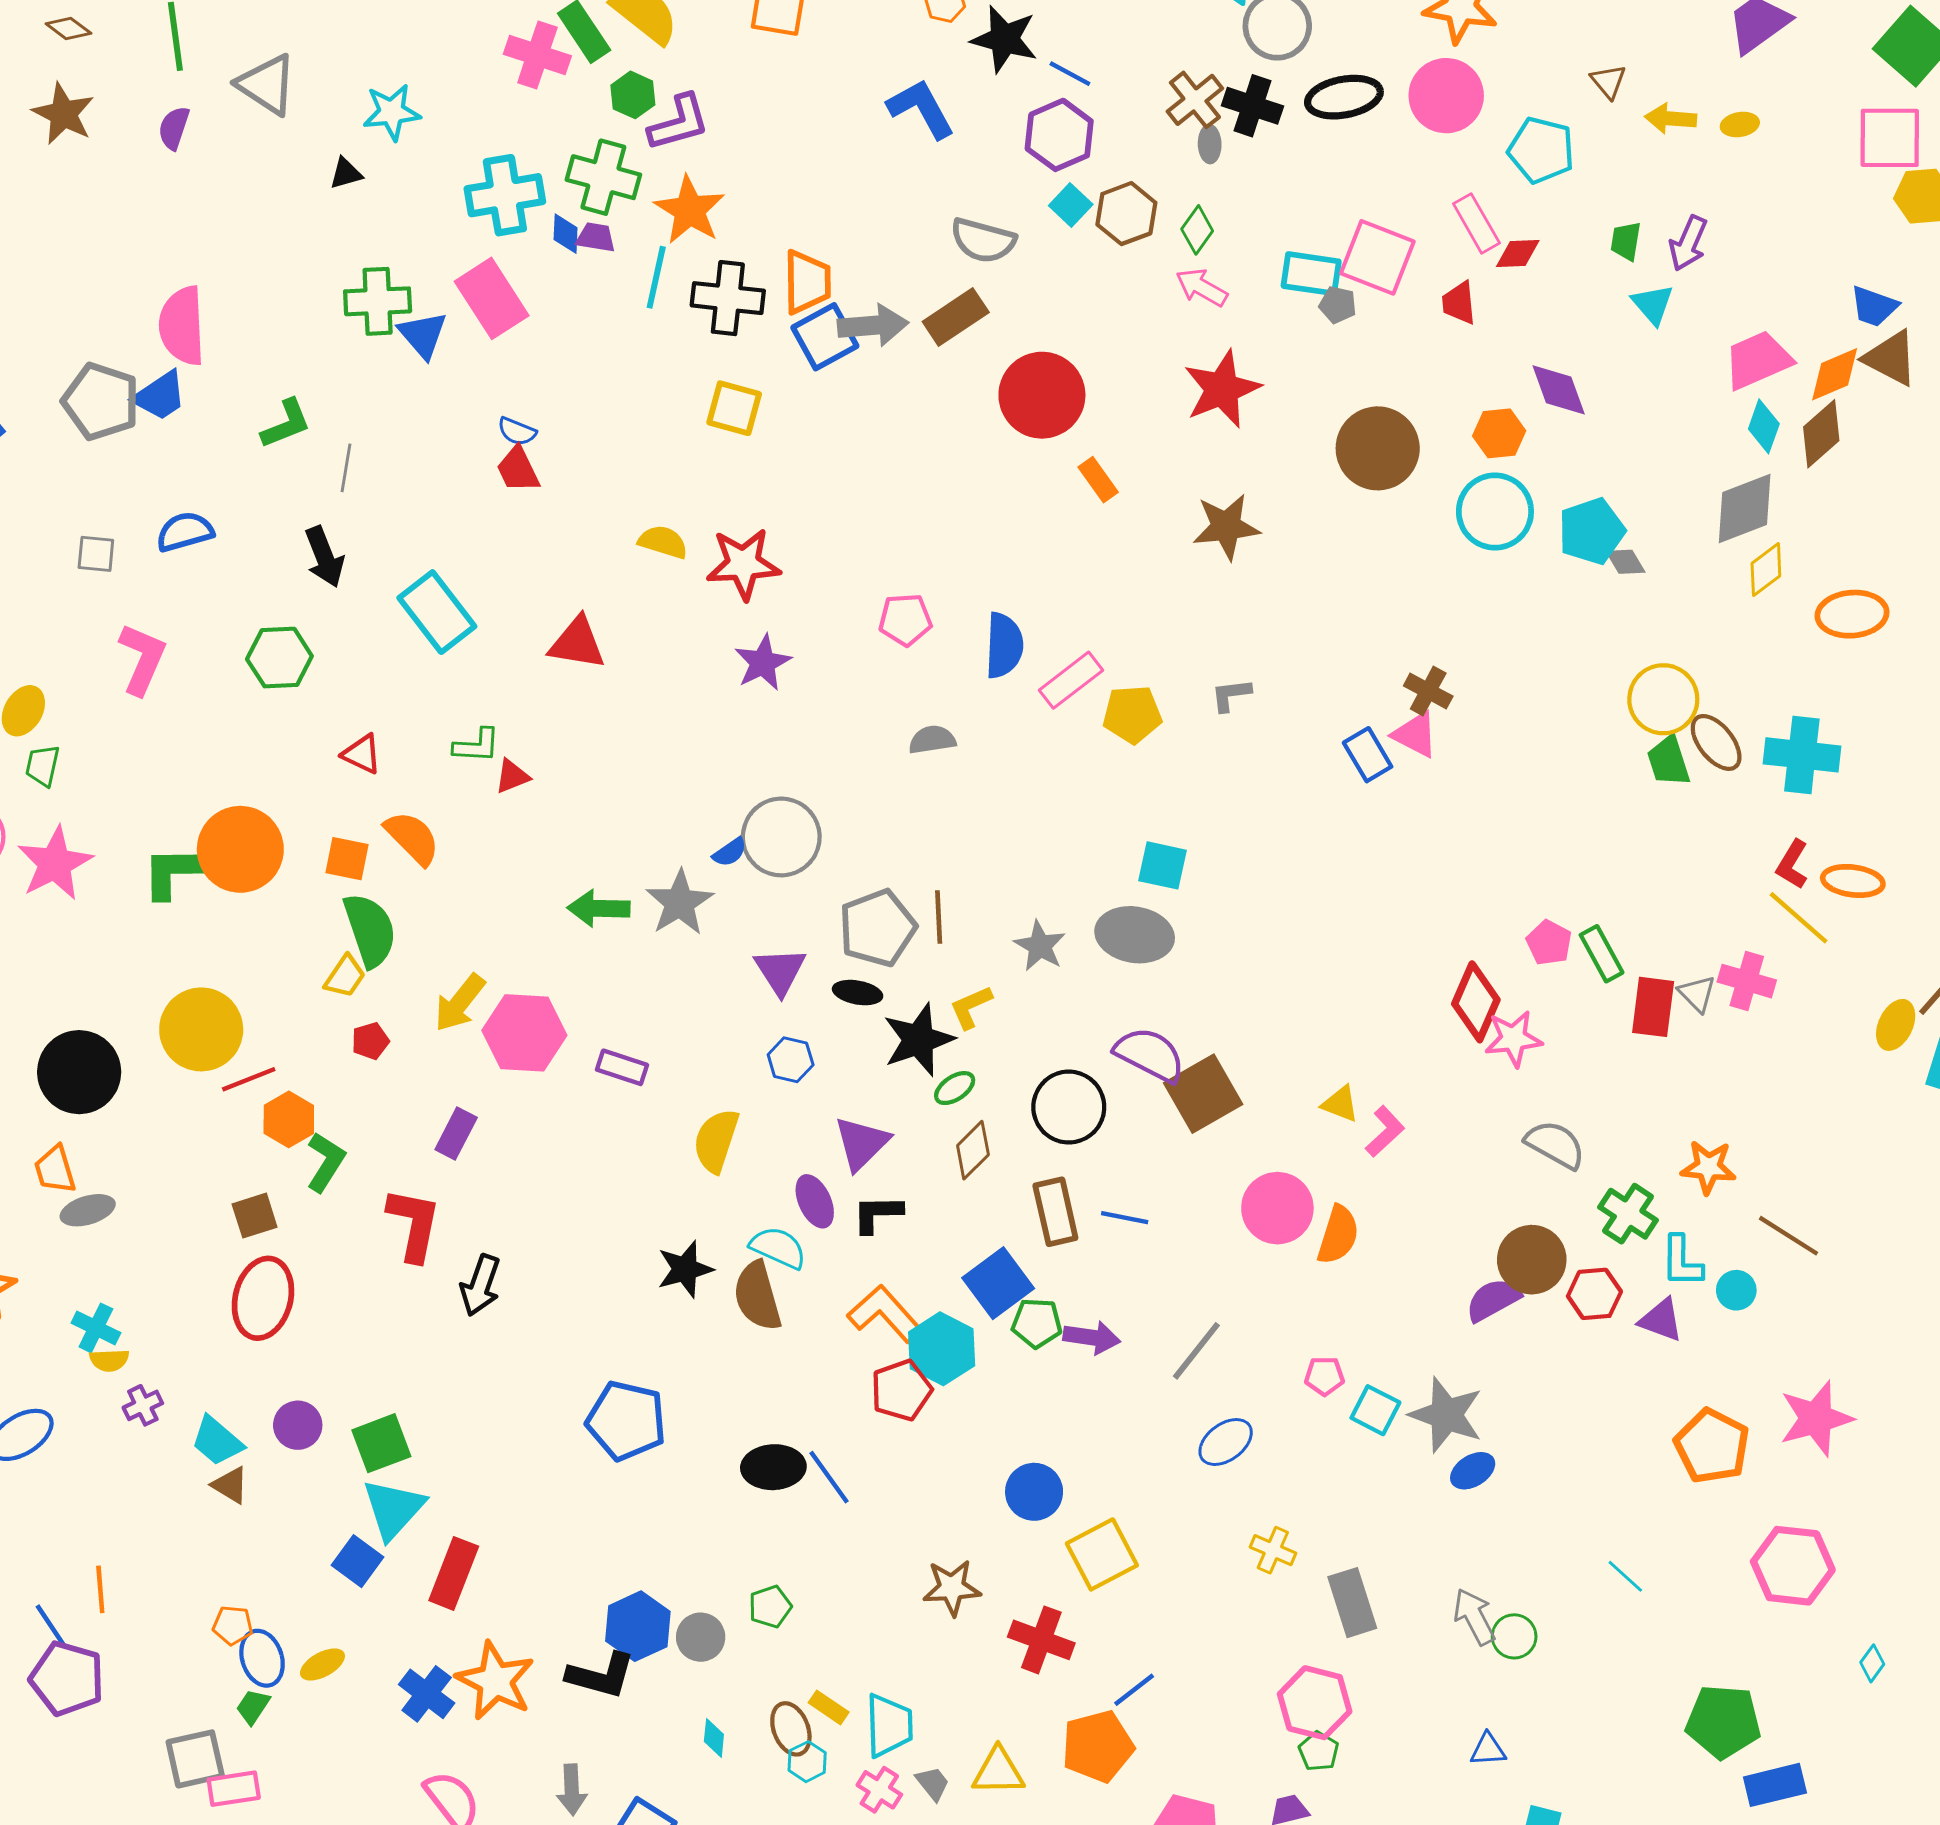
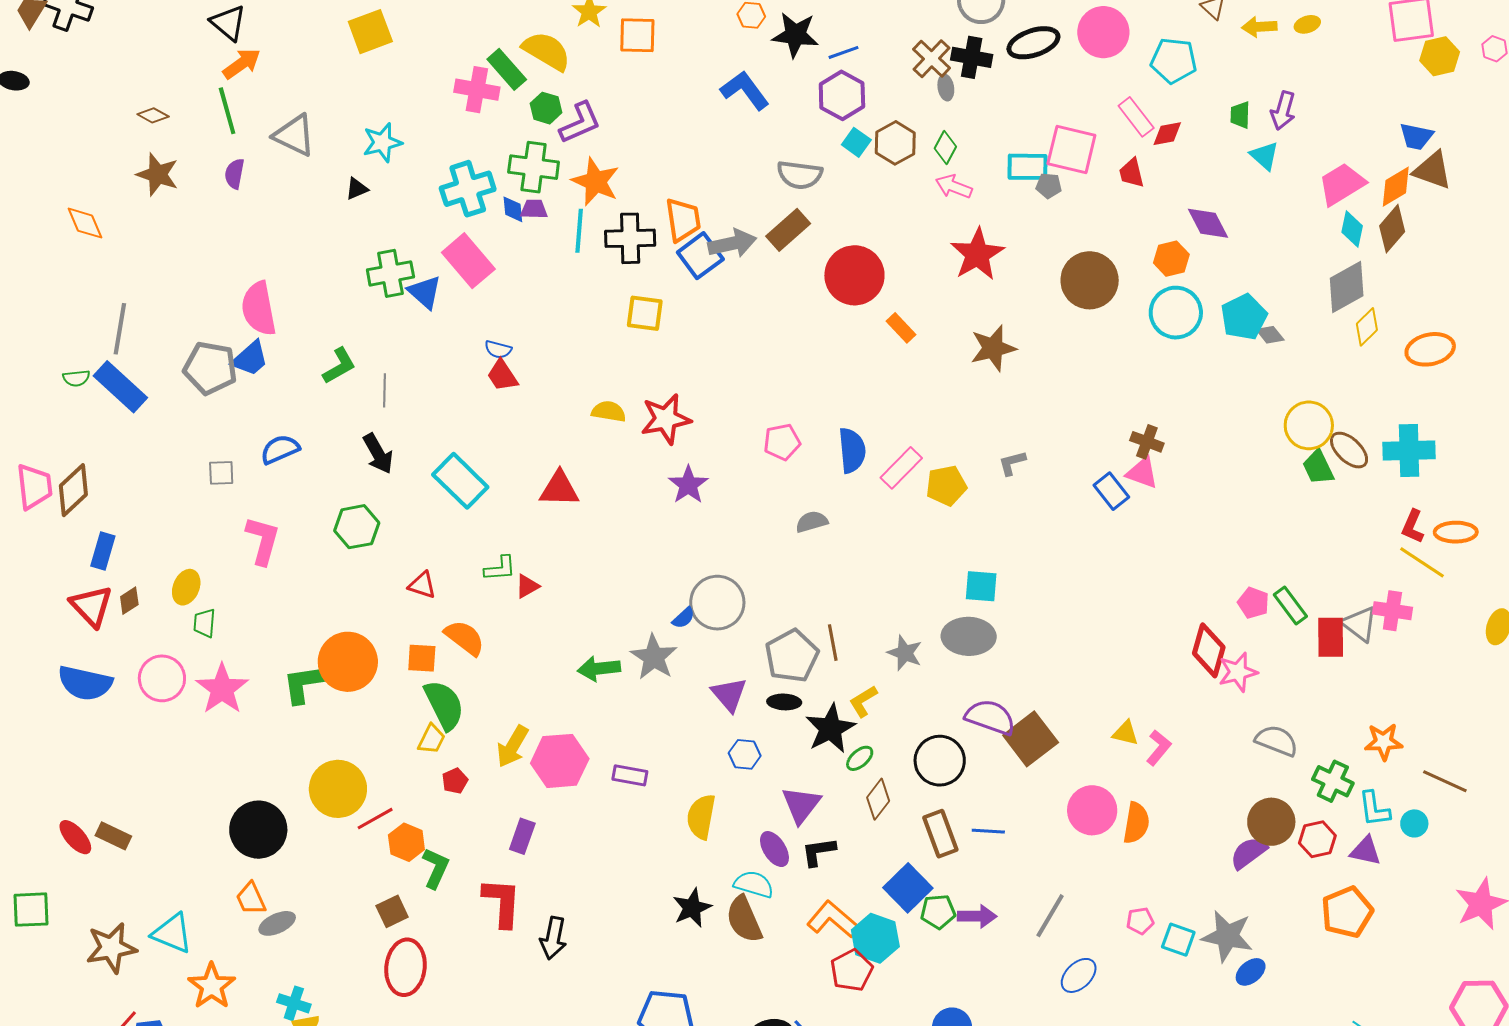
blue line: (1070, 74) -> (844, 52), turned -40
gray triangle: (1697, 994) -> (1360, 624), size x1.4
orange pentagon: (1712, 1446) -> (1347, 912), moved, turned 30

